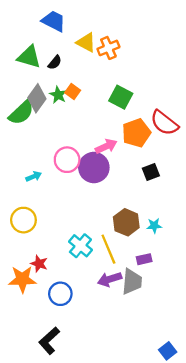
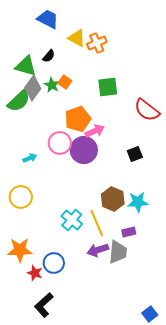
green triangle: (29, 57) -> (26, 66), moved
green square: (121, 97) -> (108, 87), turned -35
orange pentagon: (136, 133) -> (78, 119), moved
cyan star: (154, 226) -> (138, 202), size x1.5
red star: (39, 264) -> (35, 273), moved

